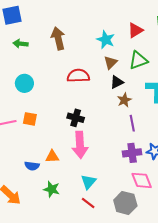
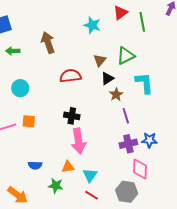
red triangle: (135, 30) -> (120, 13), moved
cyan star: (106, 40) -> (92, 25), moved
orange triangle: (52, 156) -> (68, 167), moved
pink diamond: (142, 180) -> (140, 169), turned 30

